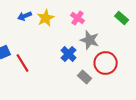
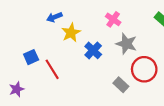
yellow star: (46, 18) -> (71, 33), moved
blue cross: (69, 54) -> (93, 50), moved

